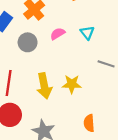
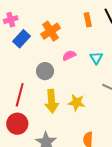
gray circle: (28, 42) -> (45, 71), moved

